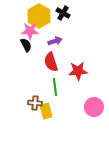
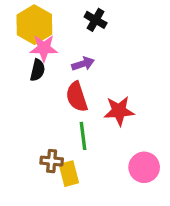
yellow hexagon: (39, 16) -> (34, 25), moved
black semicircle: (26, 45) -> (38, 70), turned 40

